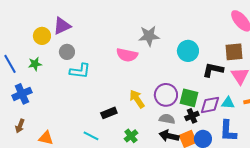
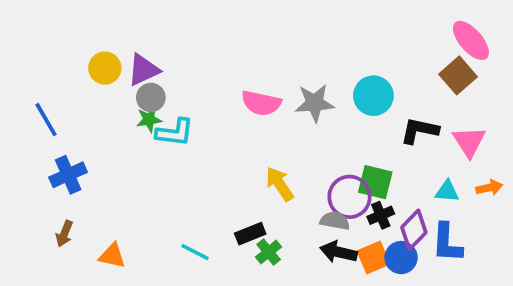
purple triangle: (62, 26) -> (143, 70), moved
gray star: (149, 36) -> (315, 103), moved
brown square: (234, 52) -> (458, 75), moved, turned -36
green star: (35, 64) -> (149, 120), moved
purple circle: (166, 95) -> (350, 197), moved
purple diamond: (210, 105) -> (414, 230), moved, turned -35
black rectangle: (109, 113) -> (250, 234), moved

